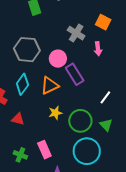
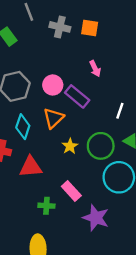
gray cross: (76, 33) -> (60, 27), moved
pink arrow: (98, 49) -> (95, 69), moved
red triangle: (18, 119) -> (31, 167), size x1.5

